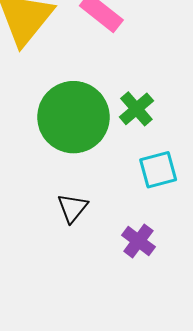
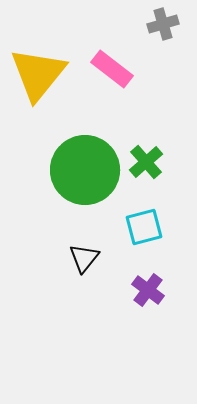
cyan square: (158, 170) -> (144, 227), moved

